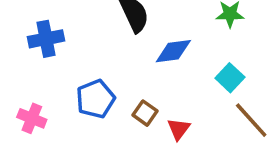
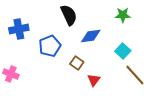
blue pentagon: (96, 99) -> (50, 46), moved
brown square: (145, 113) -> (77, 63), moved

